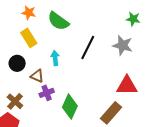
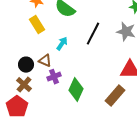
cyan arrow: (55, 58) -> (62, 44), turned 40
black circle: (17, 63) -> (26, 65), moved

